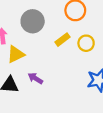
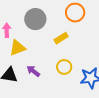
yellow circle: (86, 43) -> (64, 67), moved

